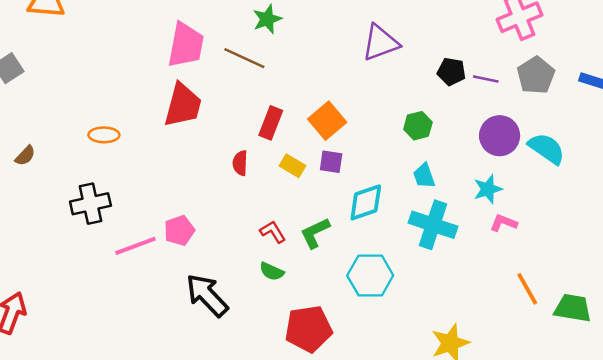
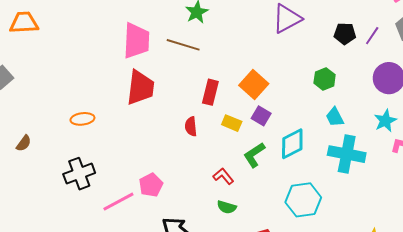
purple line: (486, 79) -> (372, 36), turned -60
purple square: (331, 162) -> (261, 116), turned 30
green L-shape: (315, 233) -> (254, 155), moved

